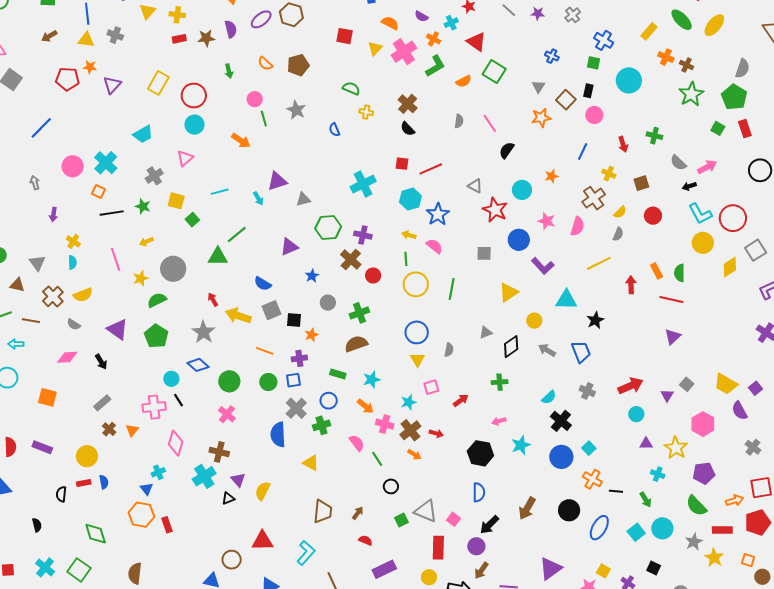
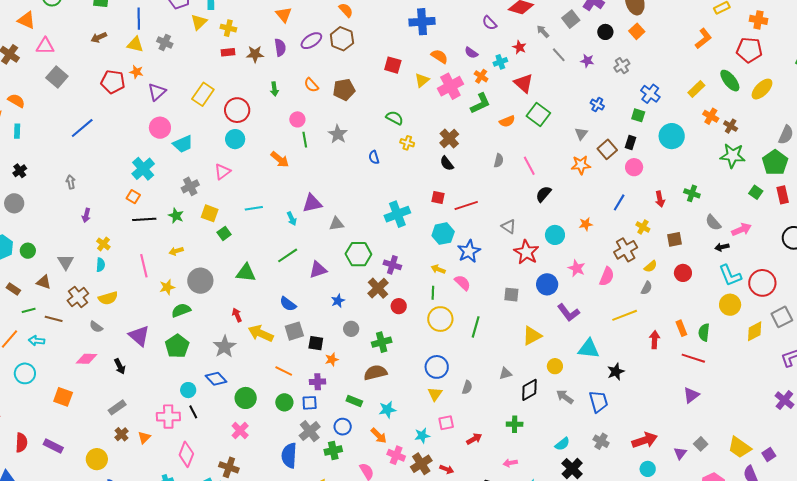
green star: (691, 94) -> (733, 156), turned 30
pink circle: (73, 166) -> (160, 128), moved
green line: (237, 235) -> (288, 255), moved

